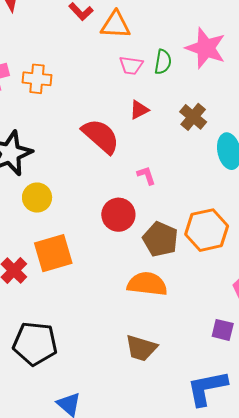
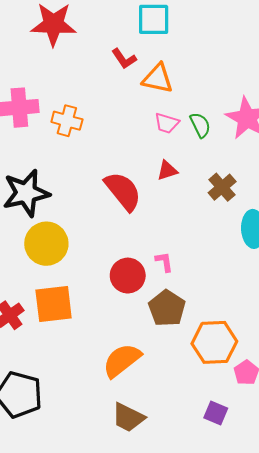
green semicircle: (163, 62) -> (200, 125), turned -45
pink L-shape: (146, 175) -> (164, 262), moved
yellow circle: (37, 198) -> (46, 244), size x1.4
orange hexagon: (207, 230) -> (214, 342), moved
orange semicircle: (147, 284) -> (122, 360), moved, turned -54

